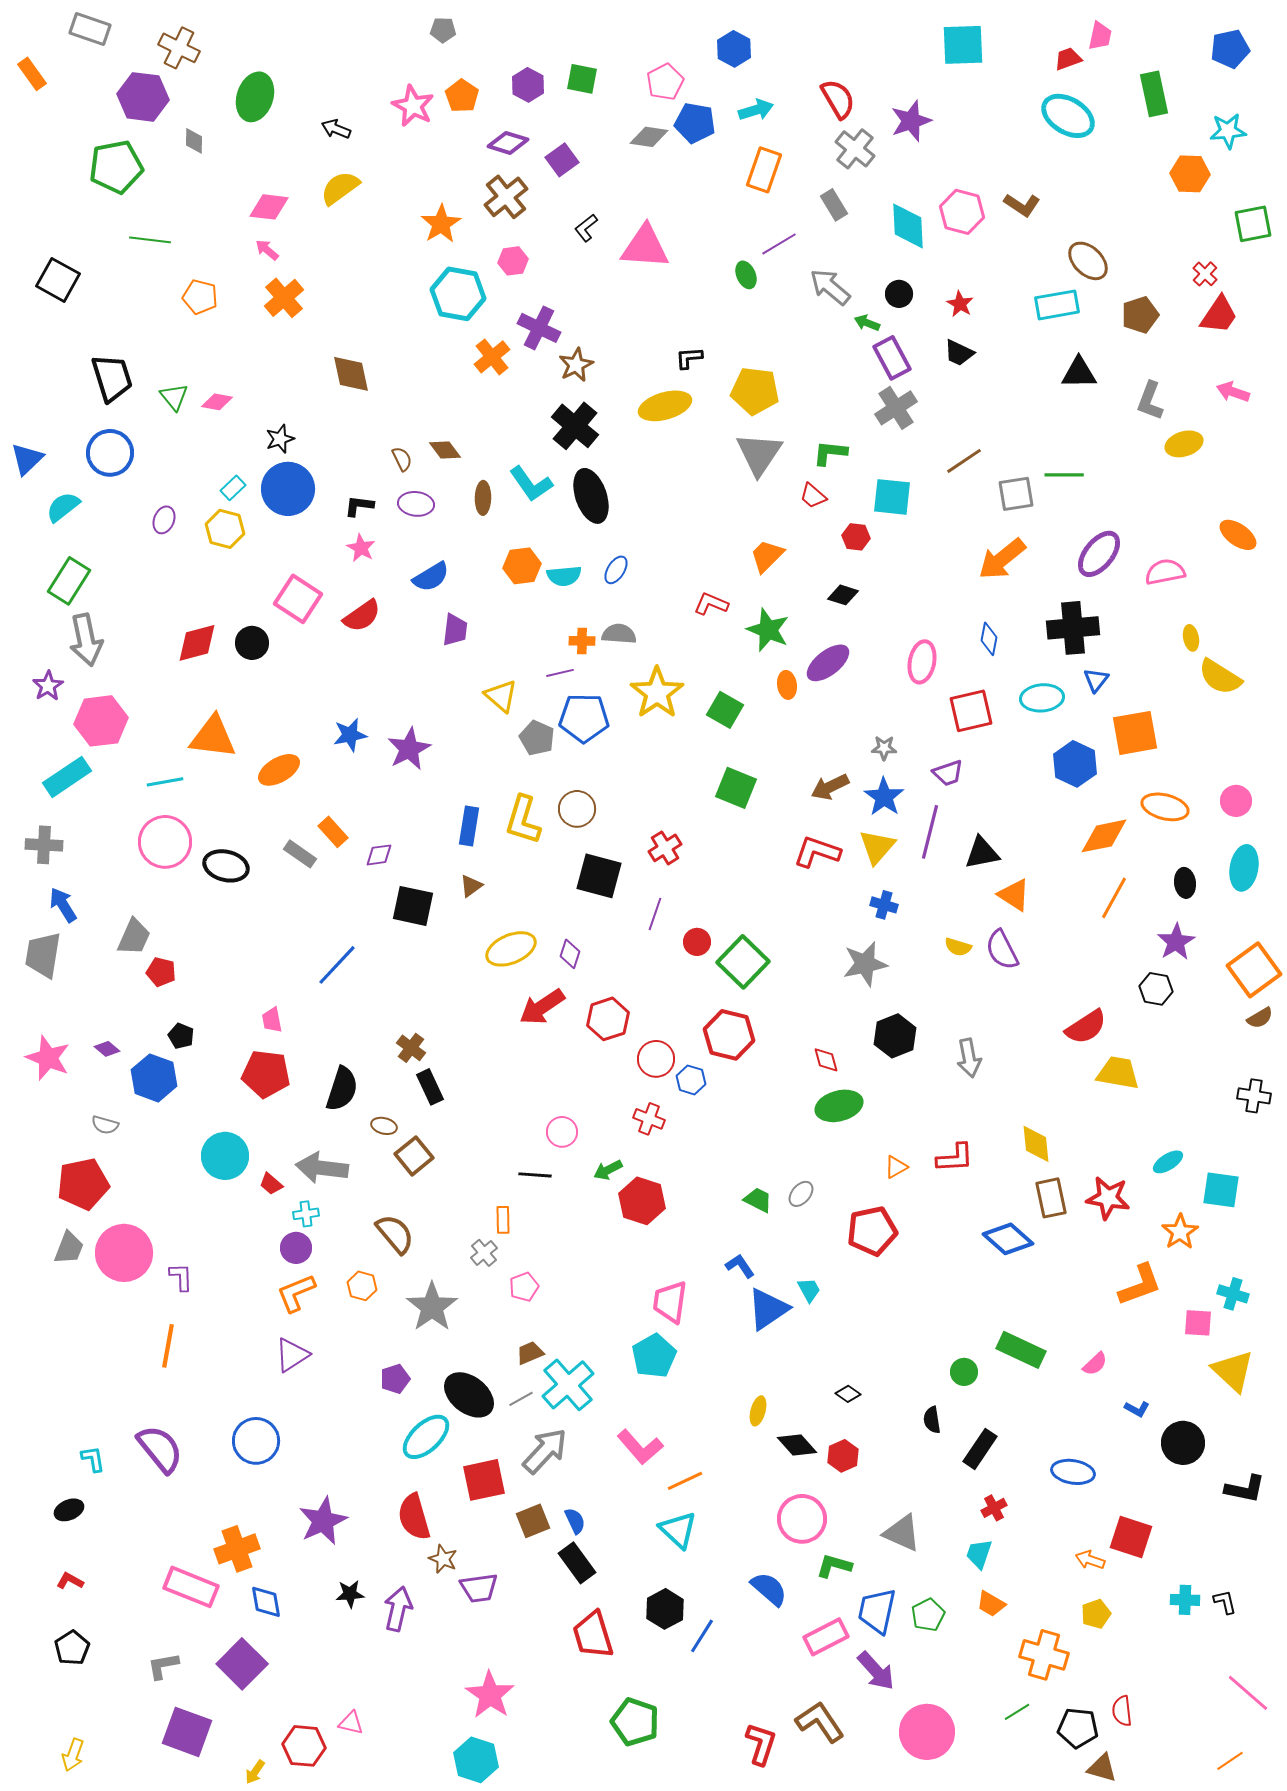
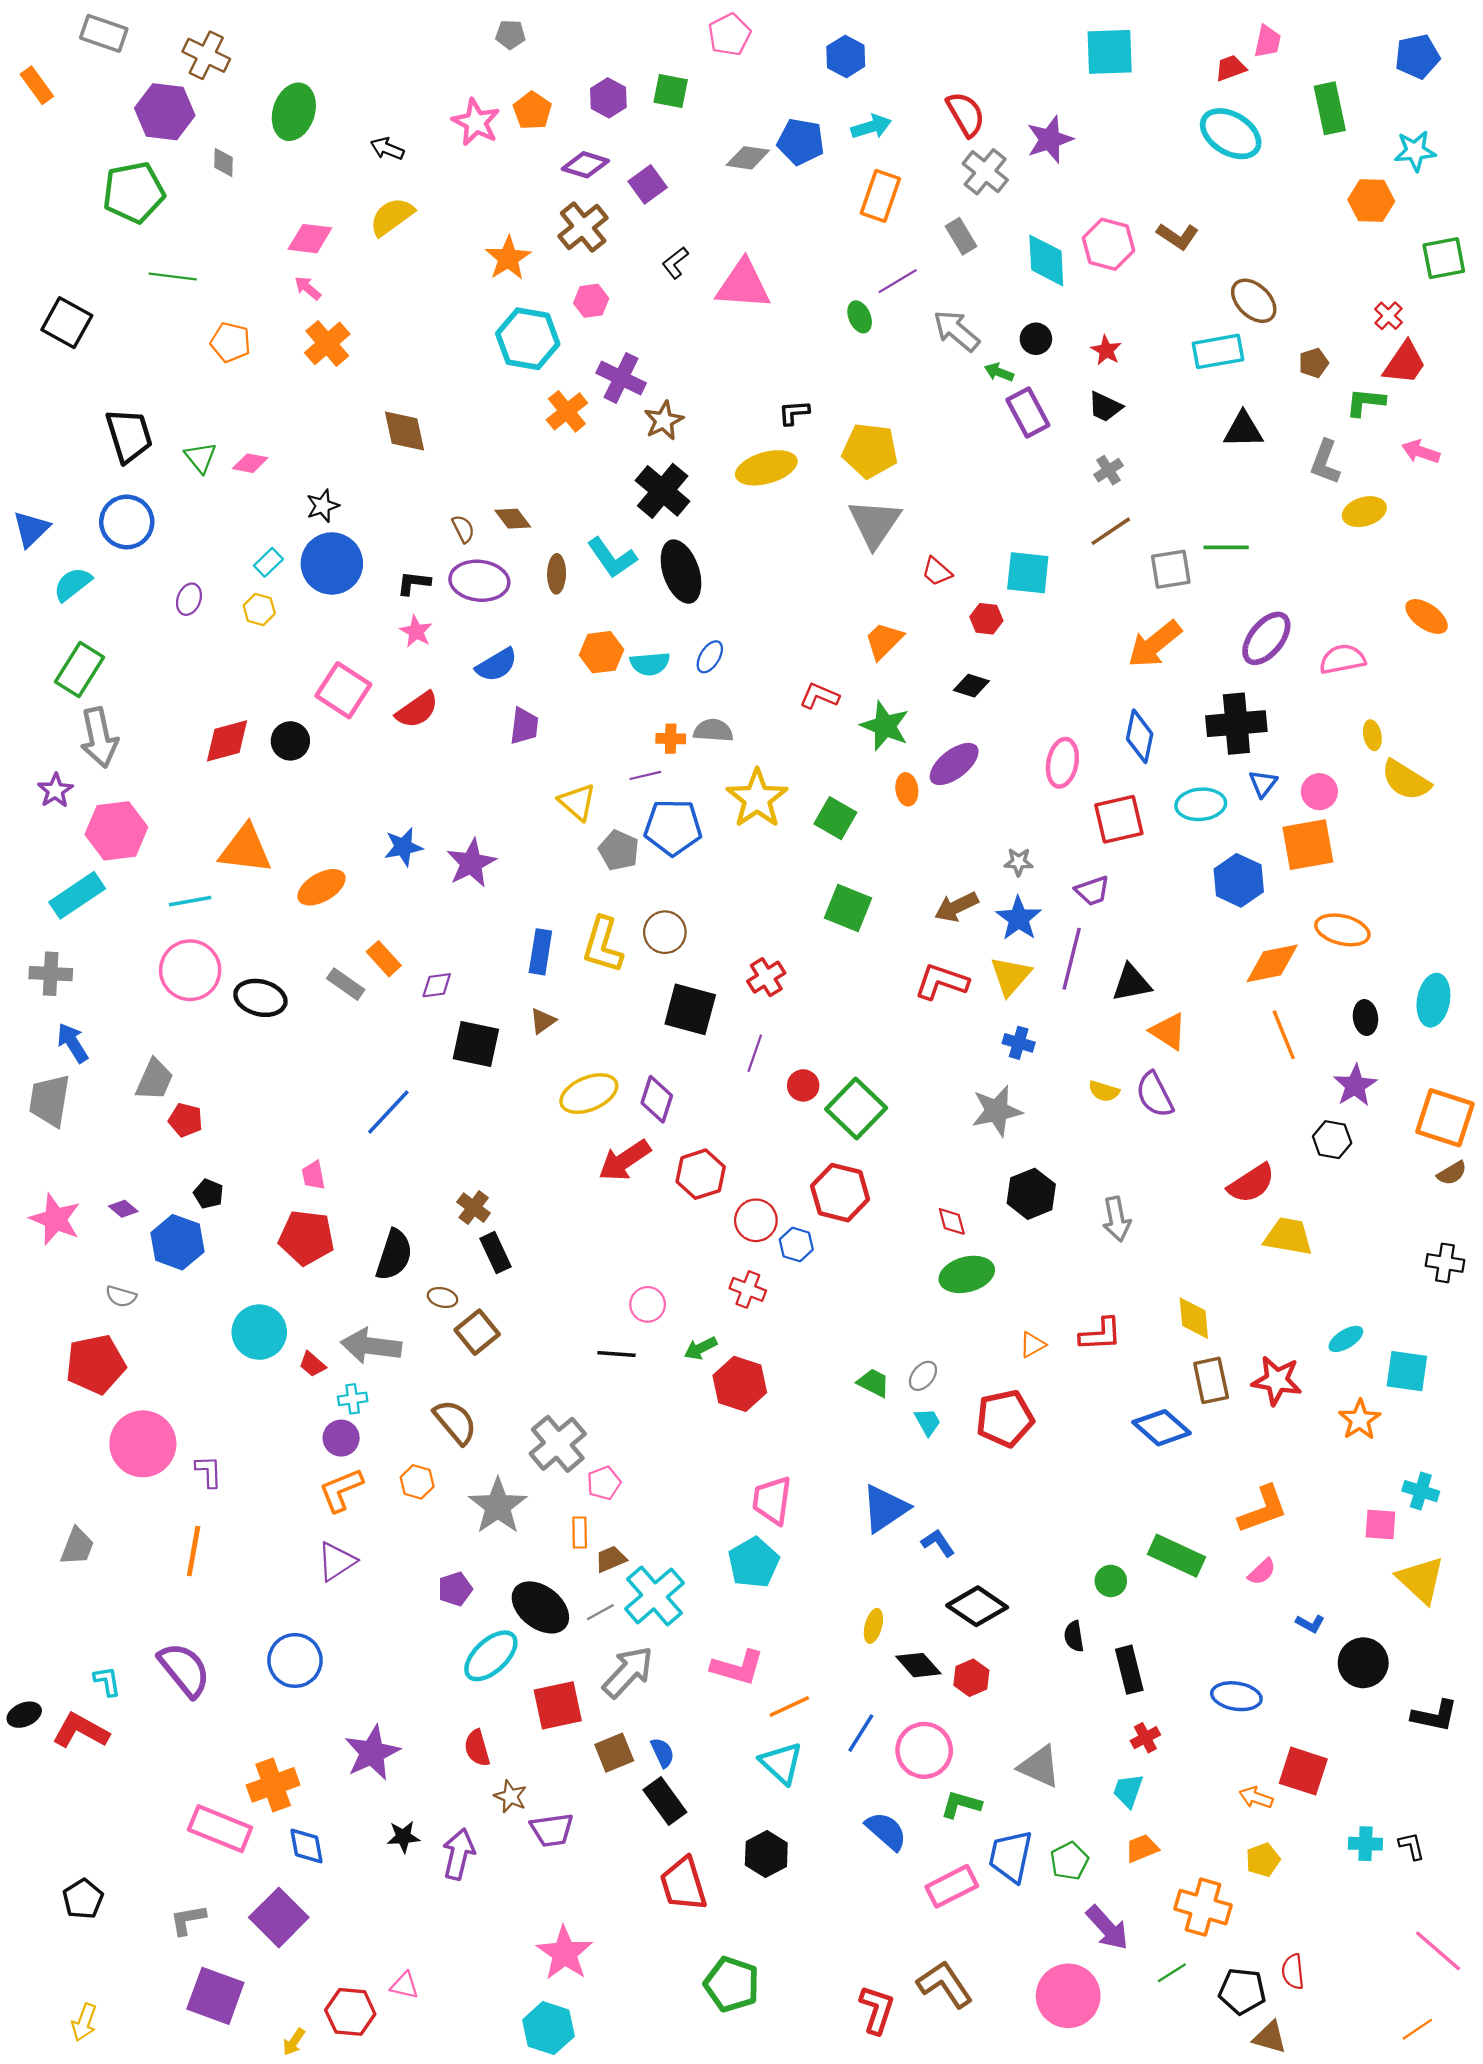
pink pentagon: (665, 82) -> (729, 35), moved
brown pentagon: (1140, 315) -> (1314, 363), size x0.7
gray cross: (896, 408) -> (1109, 470), moved, size x0.6
green L-shape: (830, 453) -> (1365, 402), moved
purple ellipse: (416, 504) -> (479, 581), size x1.4
yellow hexagon: (225, 529) -> (259, 610), size x0.7
blue diamond: (989, 639) -> (1140, 736), size x1.4
pink circle: (1236, 801) -> (1319, 792), moved
orange line: (1114, 898) -> (1284, 1035), turned -51
purple diamond: (570, 954) -> (657, 1099), size x1.4
orange square: (1254, 970) -> (1445, 1118), turned -36
orange rectangle: (503, 1220) -> (580, 1533), moved
gray trapezoid: (69, 1248) -> (77, 1546), moved
gray cross: (484, 1253) -> (558, 1444), size x1.8
blue L-shape: (740, 1266) -> (938, 1543), moved
orange L-shape: (1140, 1285) -> (1263, 1510), moved
cyan trapezoid: (809, 1290) -> (928, 1422), moved
black diamond: (848, 1394) -> (977, 1606), size x2.0
pink L-shape: (640, 1447) -> (737, 1667), turned -33
black rectangle: (980, 1449) -> (1129, 1670), turned -48
black ellipse: (69, 1510) -> (24, 1715), moved
red semicircle: (414, 1517) -> (477, 1748), size x0.7
red L-shape: (70, 1581) -> (81, 1731), moved, size x1.8
orange trapezoid: (991, 1604) -> (1142, 1848), turned 128
blue line: (702, 1636) -> (861, 1733), moved
purple arrow: (876, 1671) -> (1107, 1928), moved

